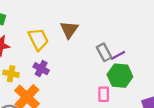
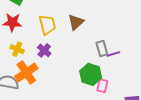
green hexagon: (120, 76) -> (91, 74), moved
pink rectangle: (104, 94) -> (102, 86), moved

